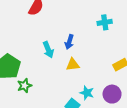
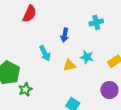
blue arrow: (69, 42) -> (65, 35), moved
cyan star: (87, 93) -> (87, 57), moved

